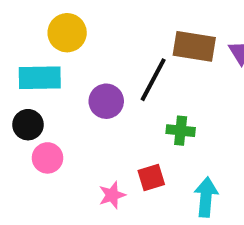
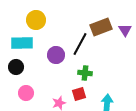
brown rectangle: (194, 46) -> (101, 27), turned -30
green cross: (181, 131) -> (85, 73), moved
pink circle: (48, 158) -> (26, 93), moved

